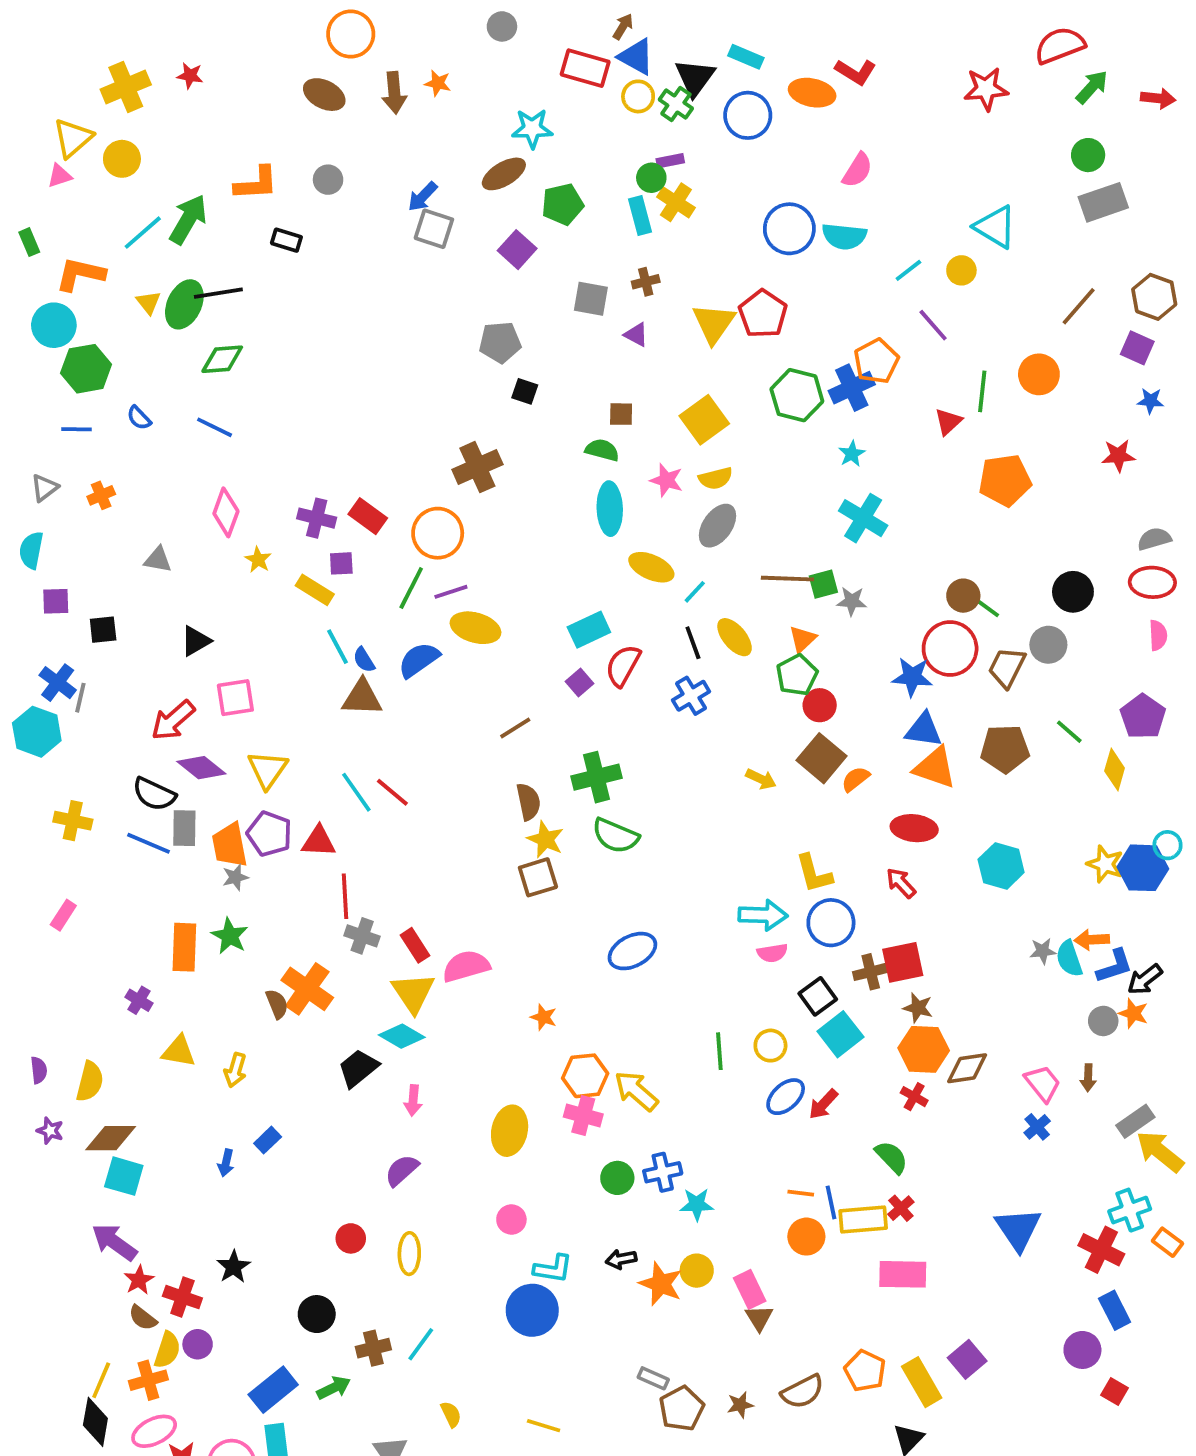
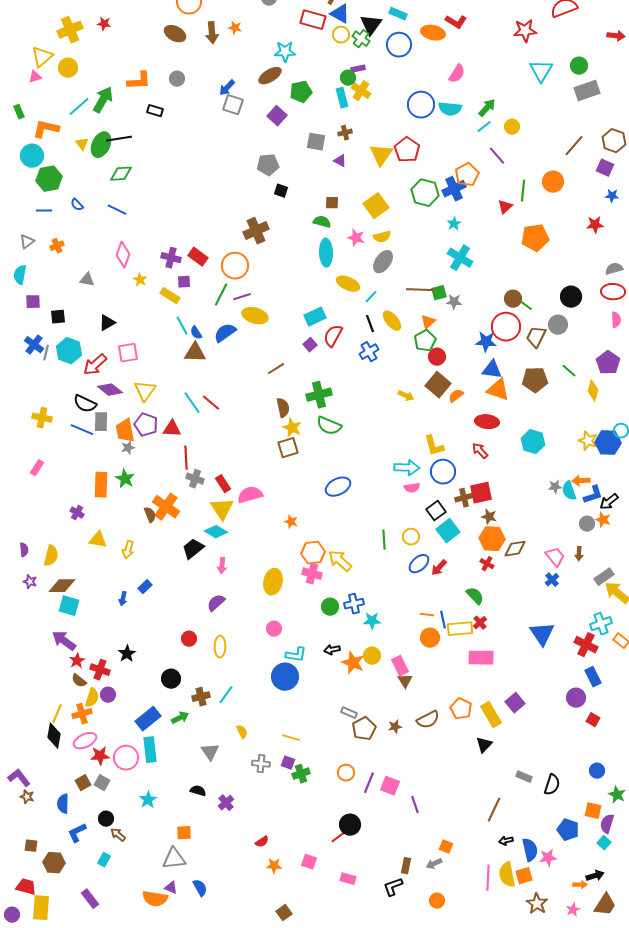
green arrow: (1092, 87) -> (487, 108), moved
cyan triangle: (995, 227) -> (541, 71), moved, turned 30
cyan hexagon: (37, 732) -> (69, 351), moved

